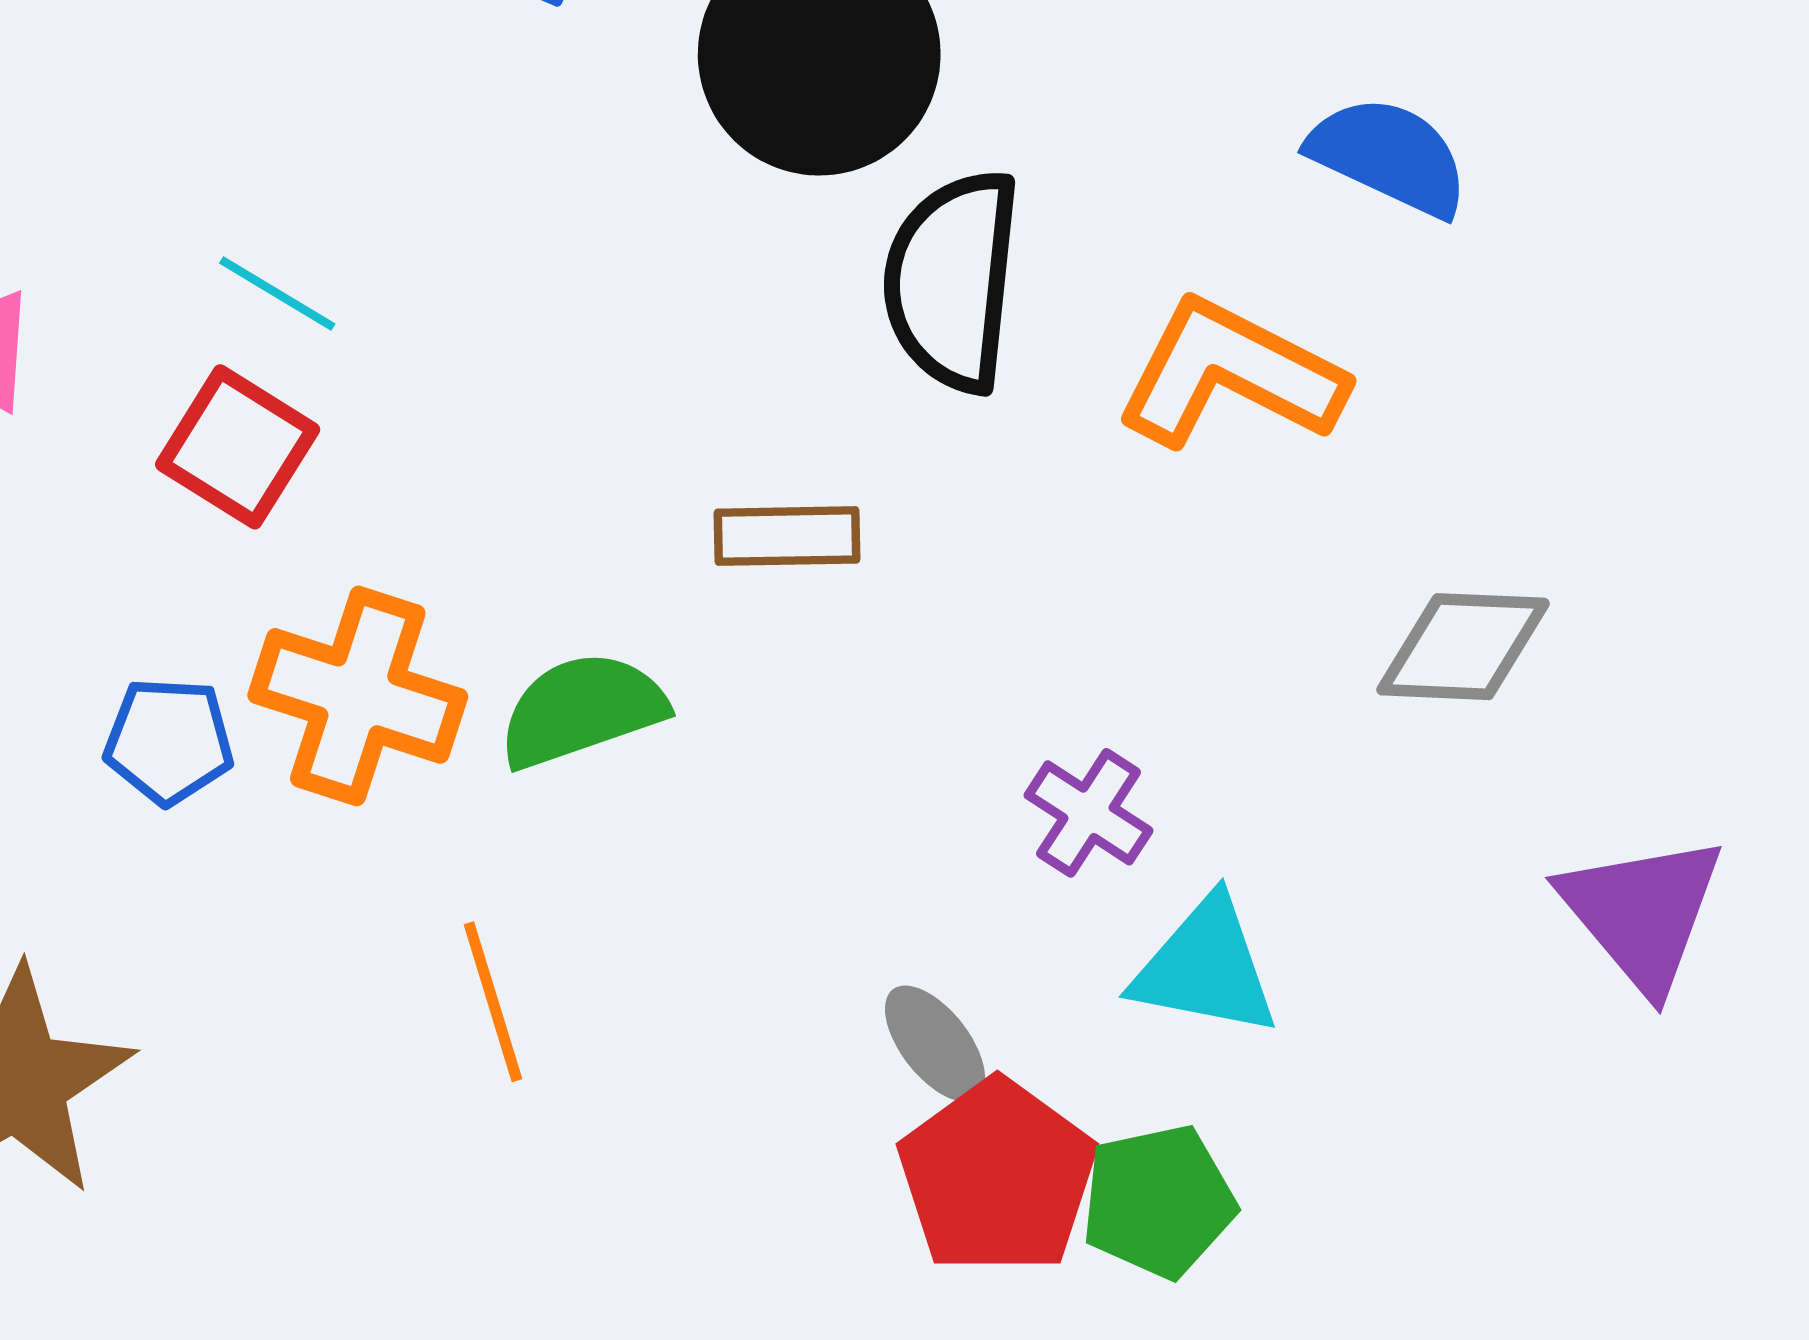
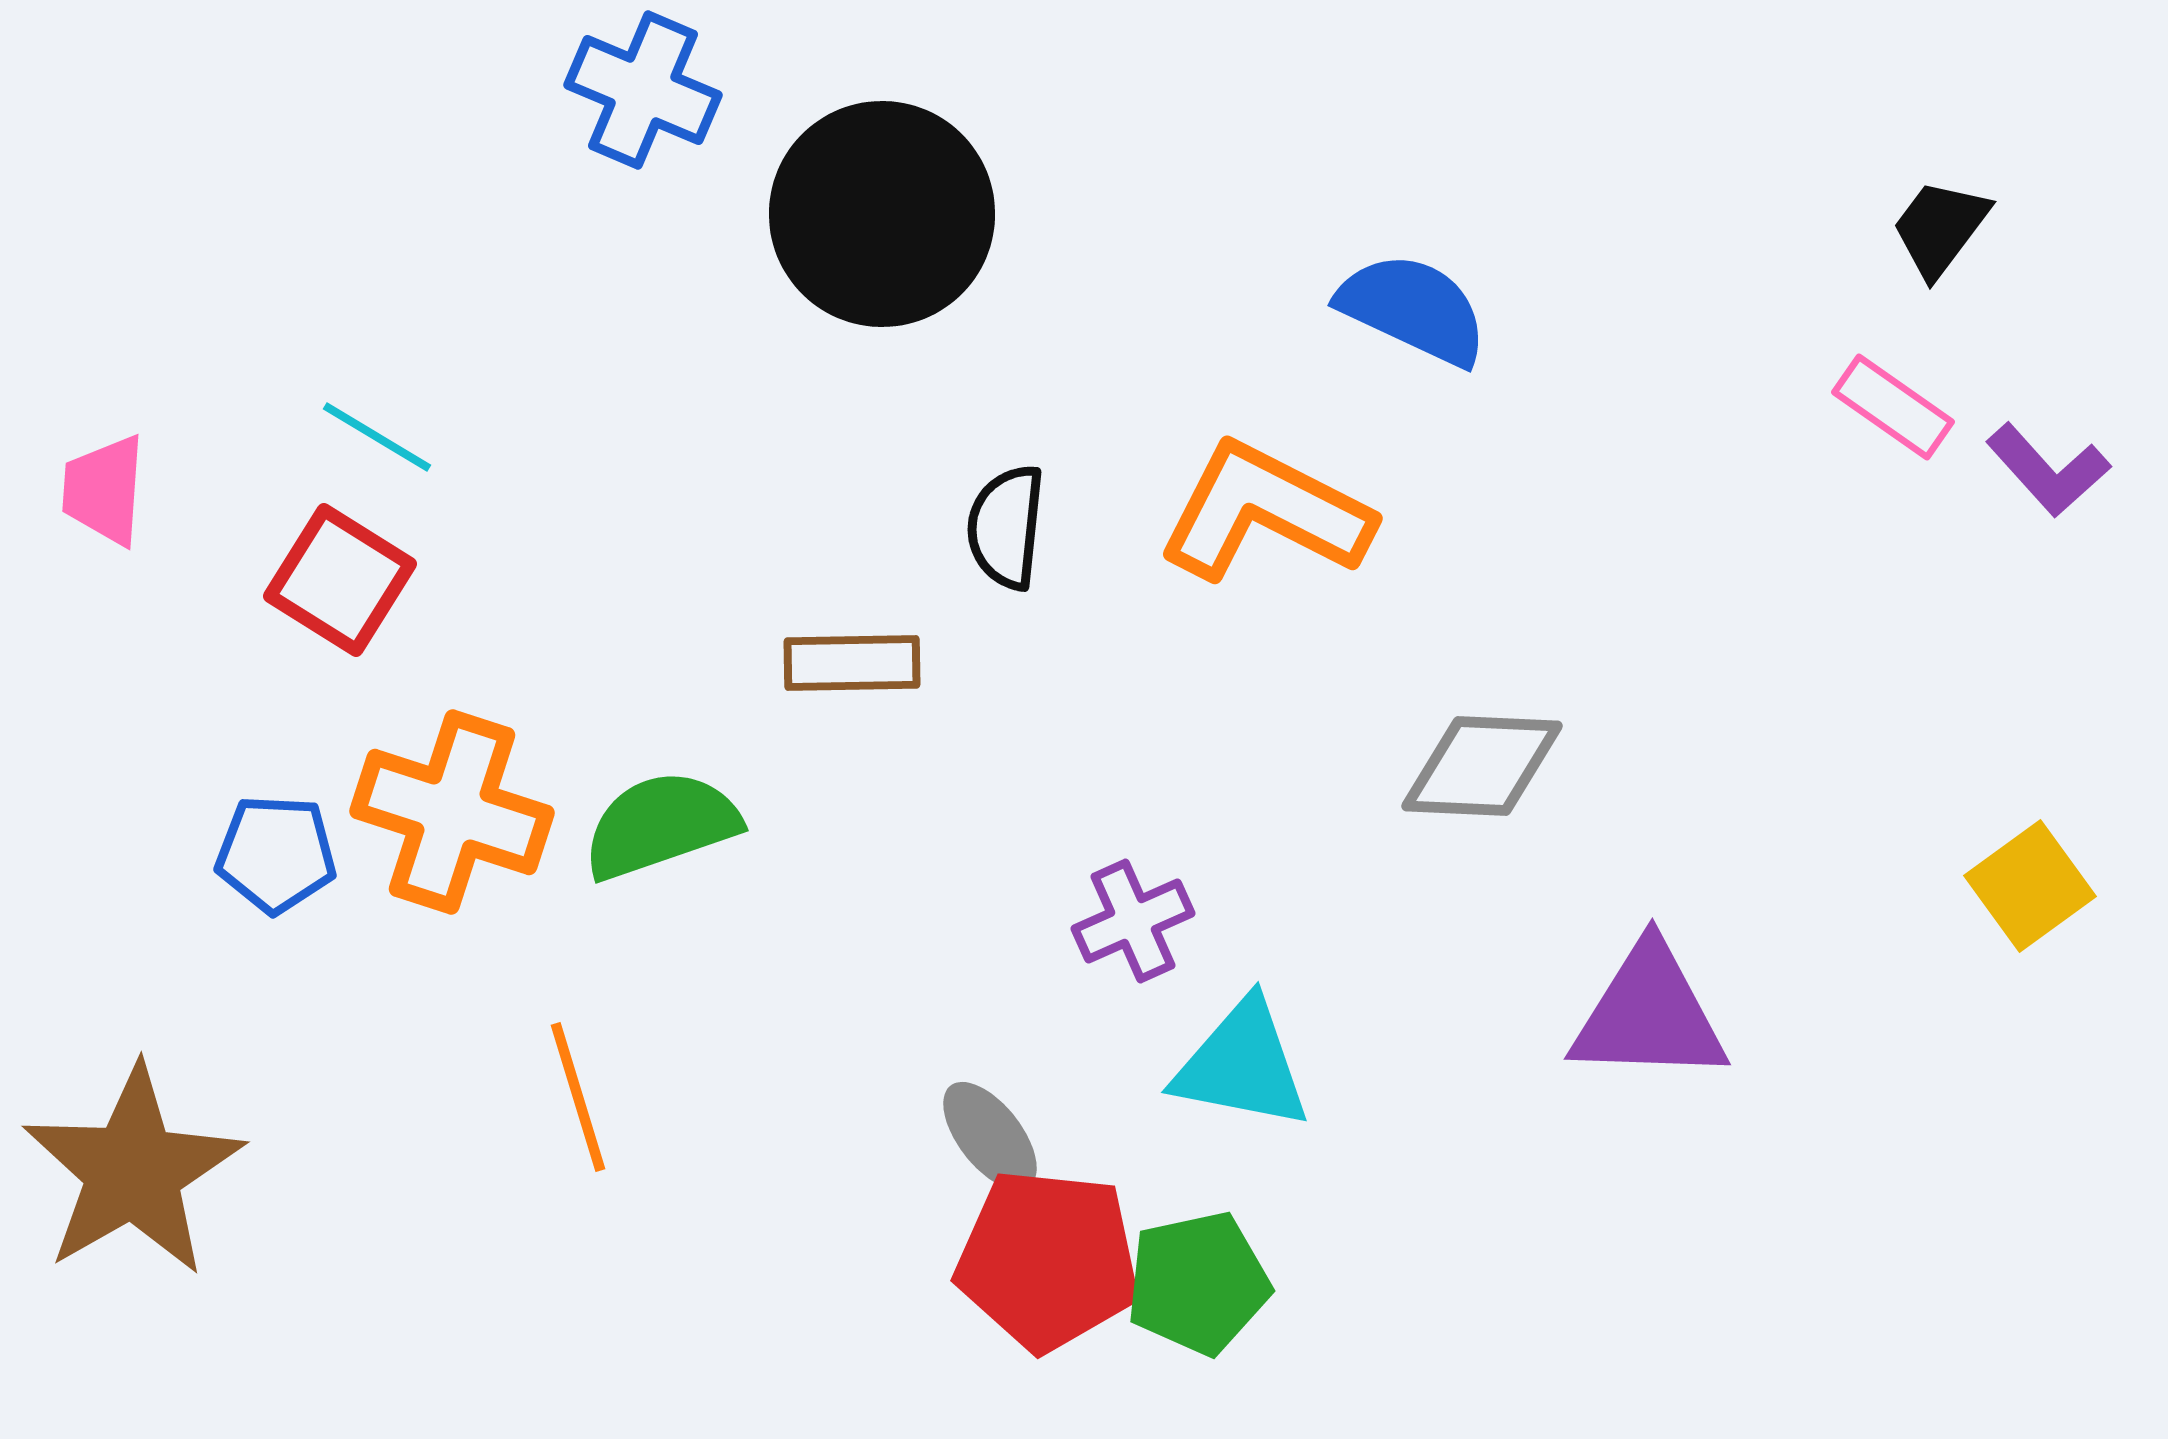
black semicircle: (952, 281) -> (1006, 527), moved, size x0.6
purple cross: (1089, 813) -> (1133, 921), turned 33
purple triangle: (1642, 913) -> (1649, 1014), turned -48
red pentagon: (997, 1177) -> (1048, 1260), turned -30

